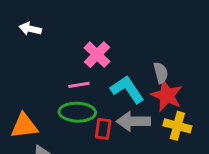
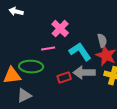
green ellipse: (77, 112) -> (31, 67), moved
red rectangle: (103, 129) -> (64, 78), turned 64

